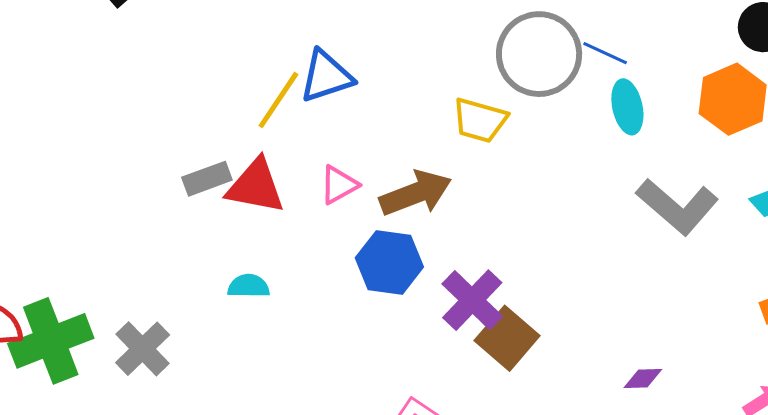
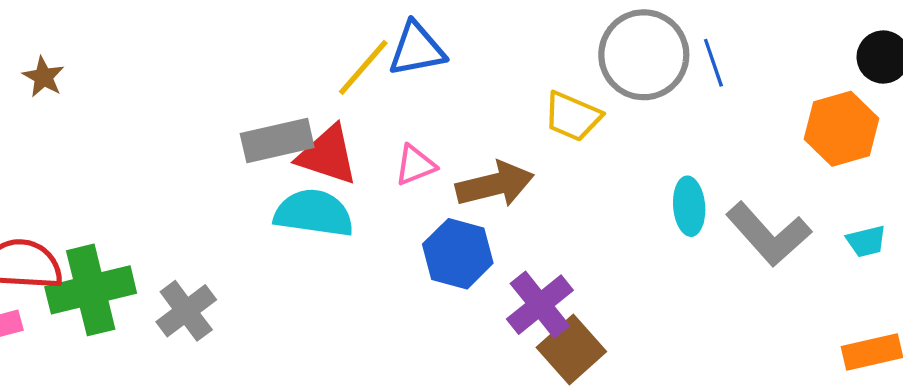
blue line: (605, 53) -> (713, 63), turned 39
cyan ellipse: (627, 107) -> (689, 206), moved
gray rectangle: (207, 179) -> (277, 141), size x1.4
cyan semicircle: (249, 286) -> (314, 213), moved, size x1.8

